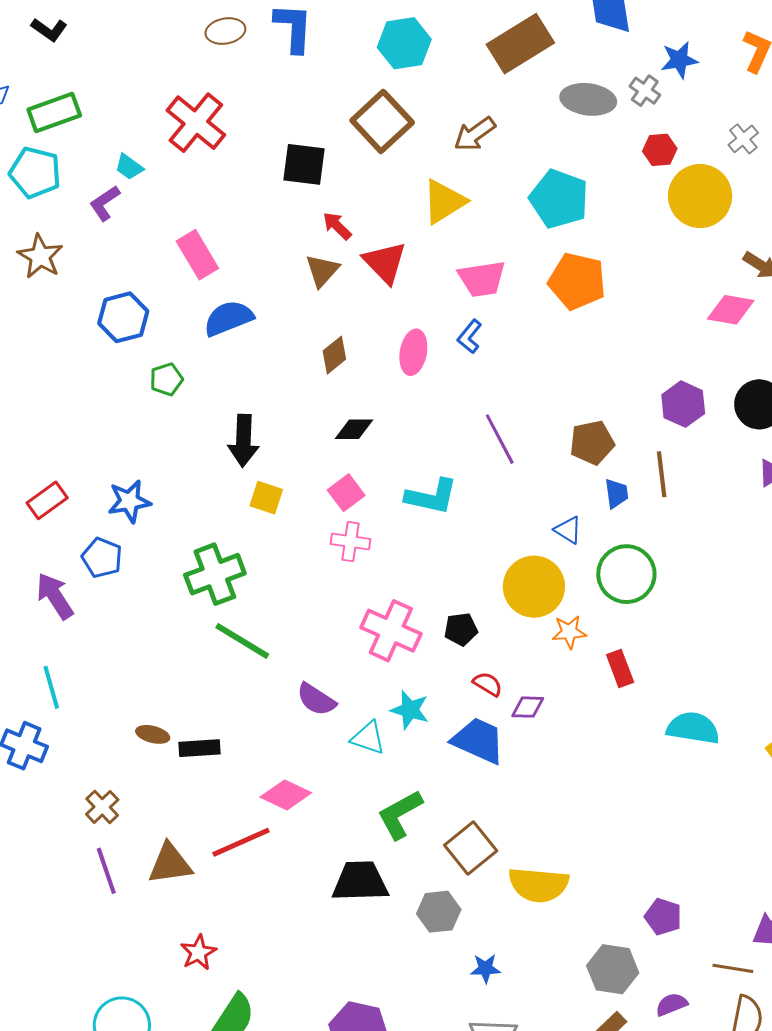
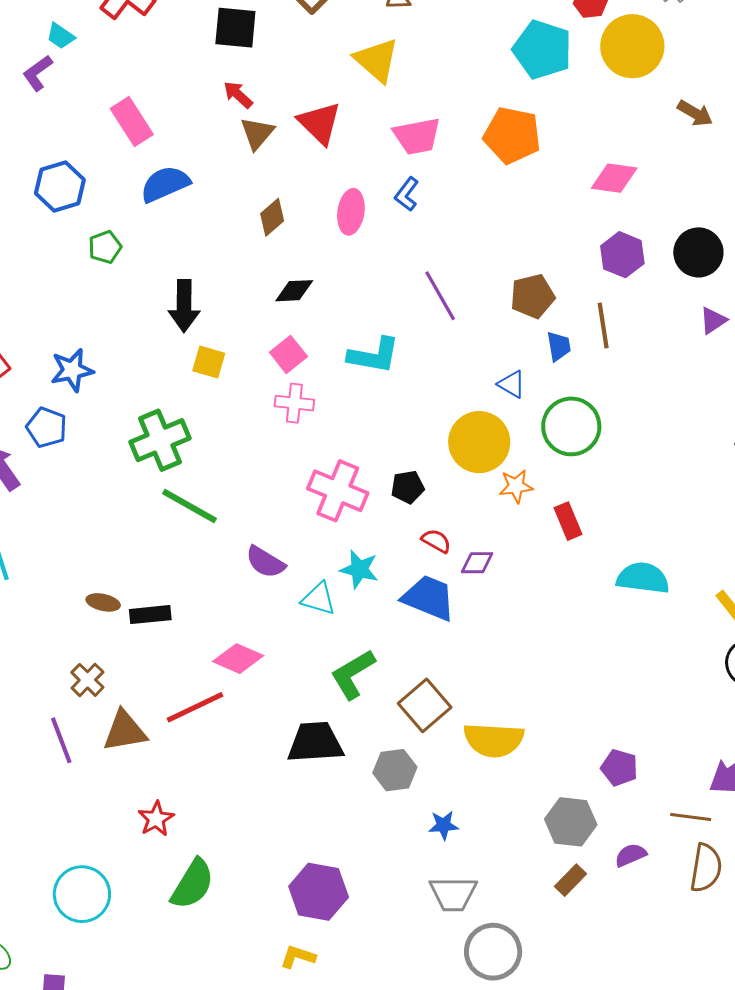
cyan pentagon: (559, 199) -> (542, 50), moved
yellow triangle: (444, 202) -> (377, 60), turned -45
red arrow: (337, 226) -> (238, 95), moved
pink diamond: (731, 310) -> (614, 178), moved
brown cross: (102, 807) -> (87, 680), moved

